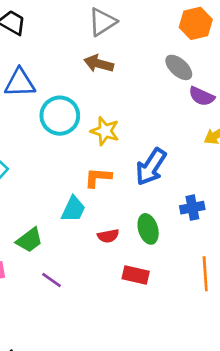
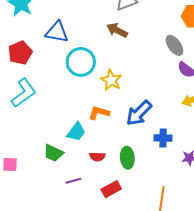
blue cross: (192, 208) -> (163, 138), moved
green trapezoid: (29, 240) -> (53, 153), moved, turned 50
red rectangle: (136, 275) -> (111, 189), turned -54
purple line: (52, 280) -> (73, 181), moved, turned -63

